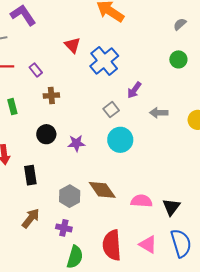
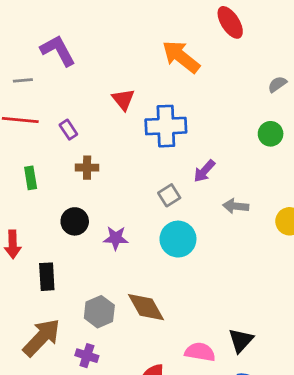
blue cross: (104, 61) -> (166, 126), turned 32
pink semicircle: (142, 201) -> (200, 352), moved
brown arrow: (31, 218) -> (42, 338), size x1.4

